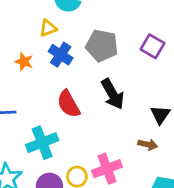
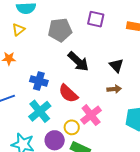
blue cross: (61, 55) -> (39, 81), moved
red semicircle: (68, 104) -> (68, 93), moved

